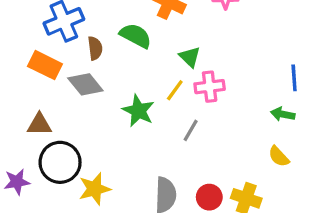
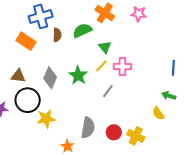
green semicircle: (136, 36) -> (82, 30), turned -60
green triangle: (190, 57) -> (105, 47), moved
gray diamond: (85, 84) -> (50, 78), moved, turned 55
green arrow: (283, 114) -> (169, 96), moved

